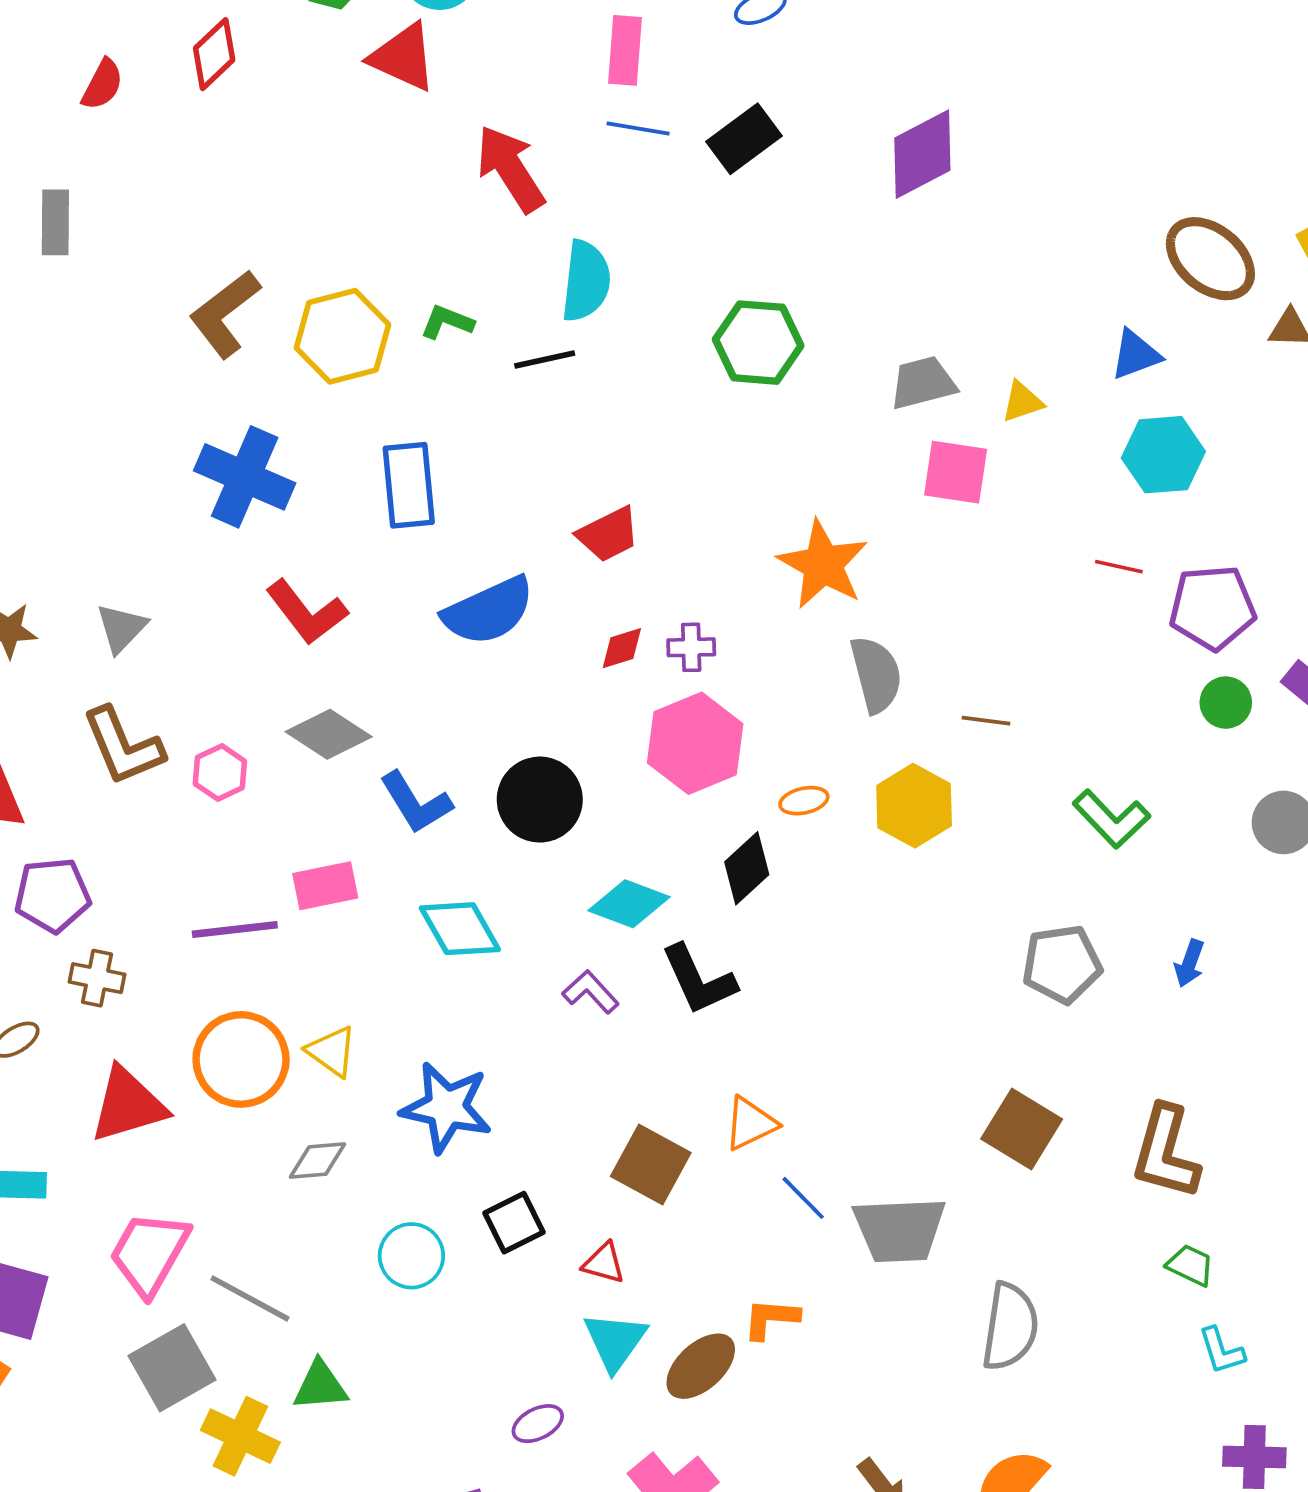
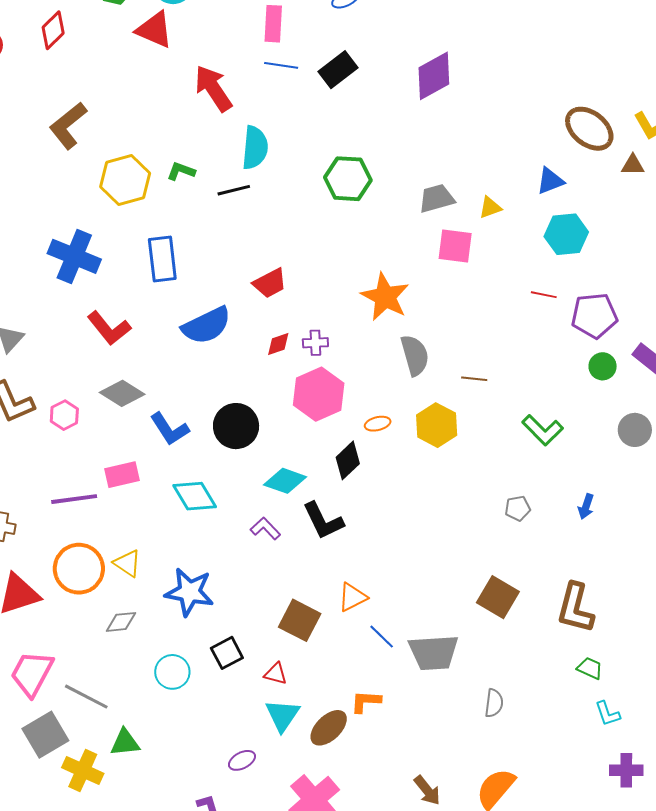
brown L-shape: (225, 314) -> (68, 126), moved
gray pentagon: (1062, 964) -> (518, 508), size x0.6
gray semicircle: (1010, 1327) -> (494, 703), size x0.6

